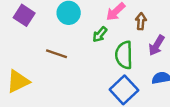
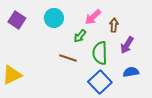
brown line: (57, 54) -> (68, 58), moved

